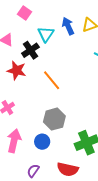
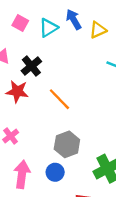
blue arrow: (68, 26) -> (74, 19), moved
cyan triangle: (46, 34) -> (48, 28), moved, turned 30

